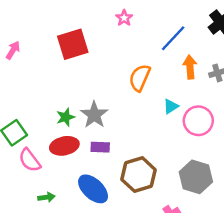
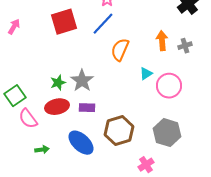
blue line: (173, 38) -> (103, 24), moved

